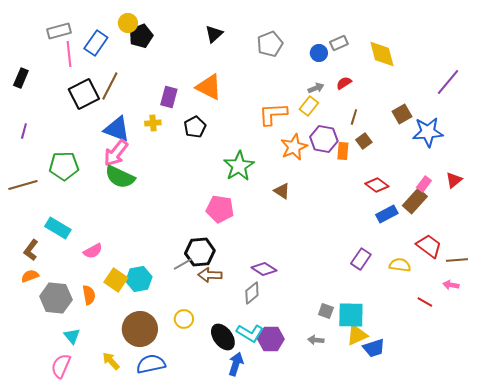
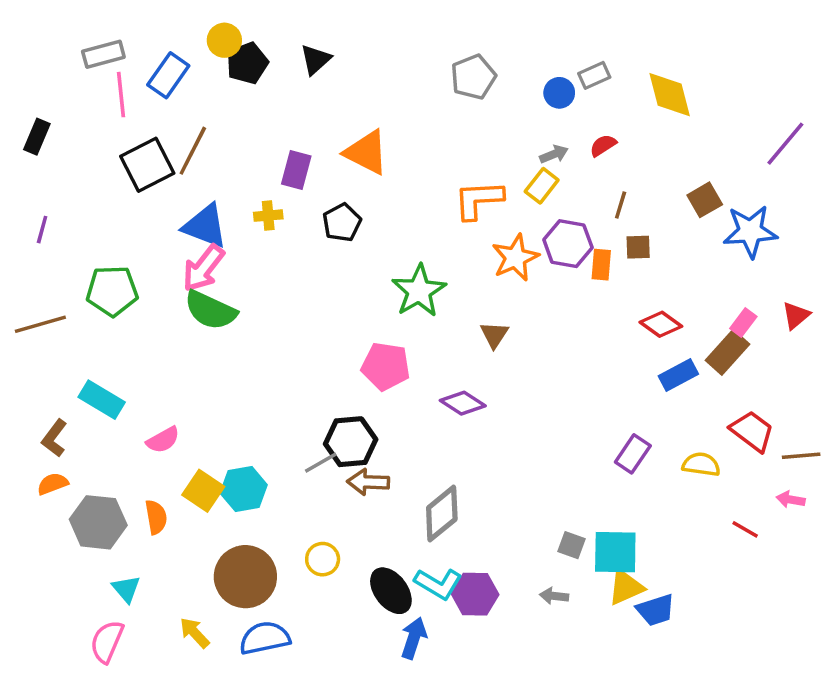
black triangle: (214, 34) -> (316, 60), moved
brown square: (364, 141) -> (638, 247), turned 35
brown triangle: (282, 191) -> (494, 335), turned 30
purple diamond: (264, 269) -> (463, 403), moved
gray diamond: (252, 293) -> (442, 514), size x1.4

